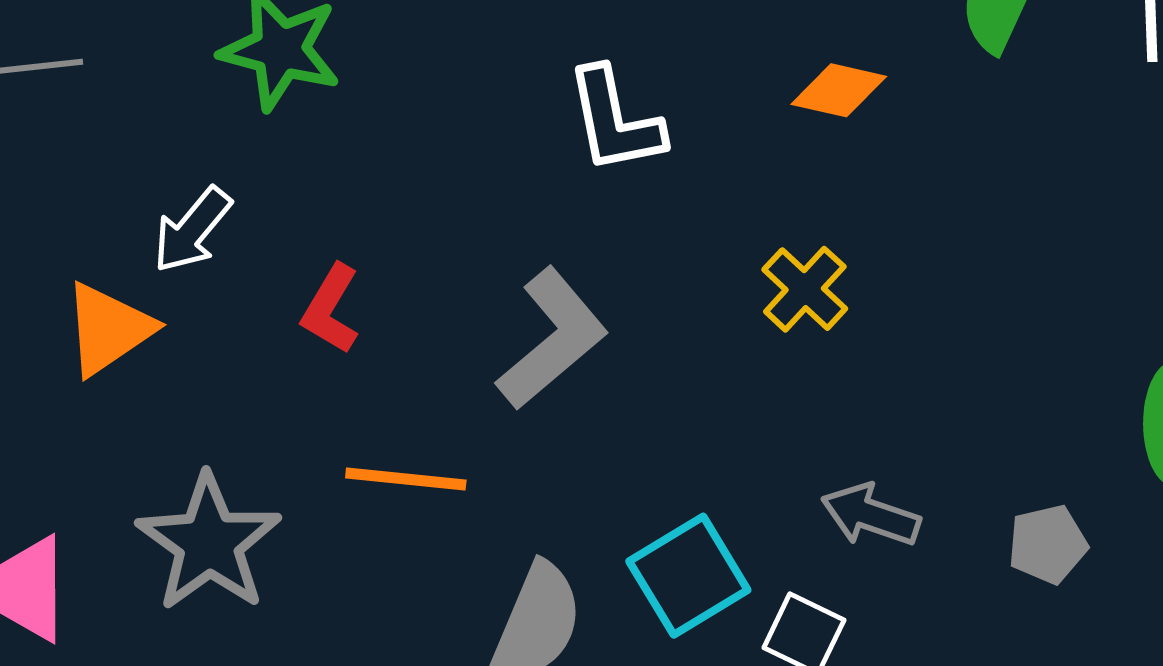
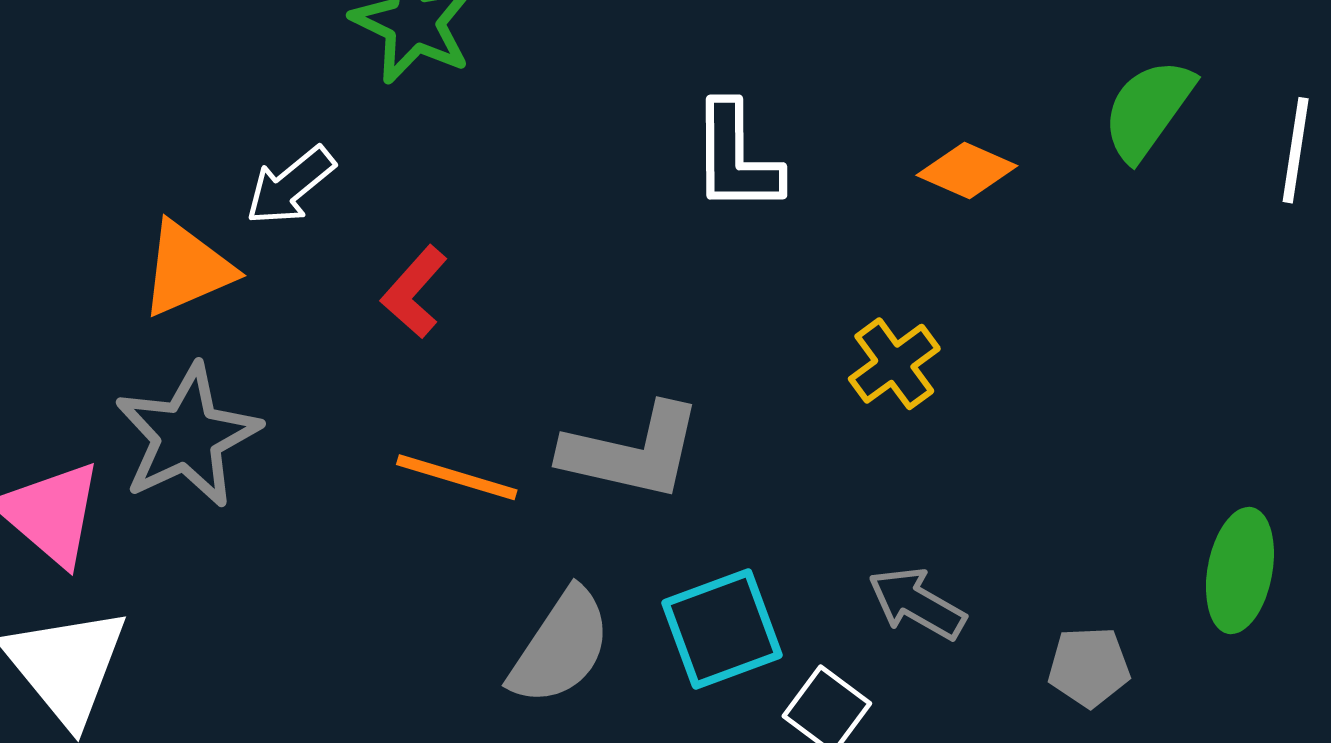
gray L-shape: (552, 339) -> (632, 452), moved, turned 42
gray star: (209, 543) -> (187, 436), moved

